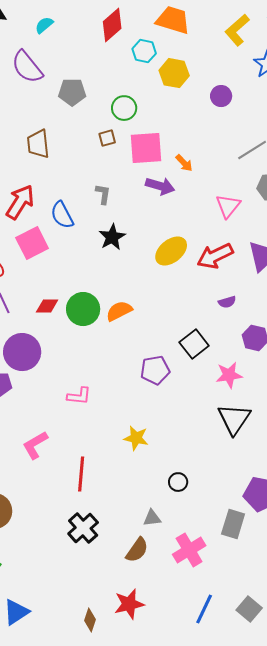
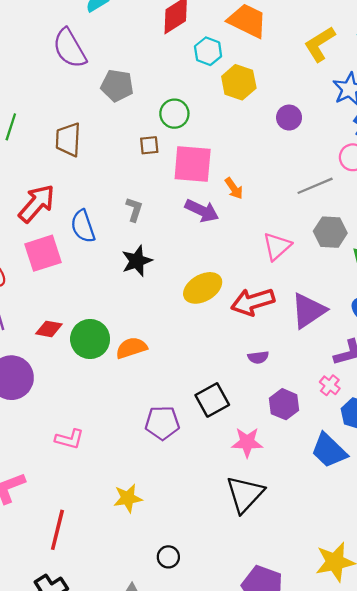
yellow star: (136, 438) -> (128, 498), turned -30

